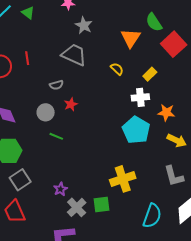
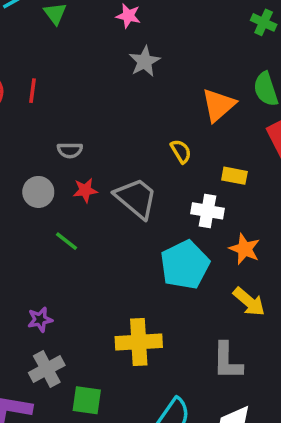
gray trapezoid: (74, 55) -> (136, 198), moved
yellow rectangle: (150, 74) -> (234, 176), turned 40
green line: (56, 136) -> (67, 241), moved
purple star: (60, 189) -> (40, 320), moved
green square: (101, 205) -> (87, 400), moved

